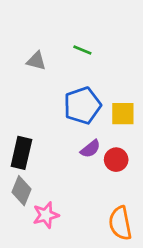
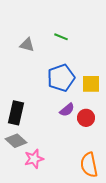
gray diamond: (21, 191) -> (16, 141), turned -70

